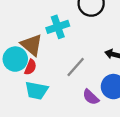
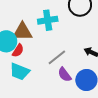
brown triangle: (32, 45) -> (22, 32), turned -50
purple semicircle: (91, 97) -> (65, 75), moved

